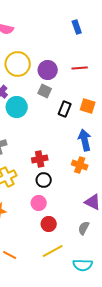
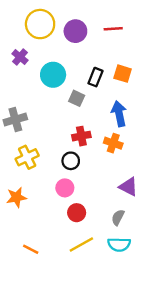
gray square: (45, 91) -> (77, 98), moved
cyan circle: (17, 107) -> (53, 75), moved
red cross: (40, 159) -> (81, 136), moved
cyan semicircle: (83, 265) -> (119, 244), moved

